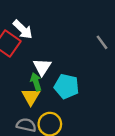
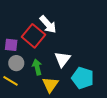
green arrow: (36, 82) -> (37, 67), moved

